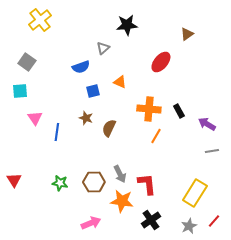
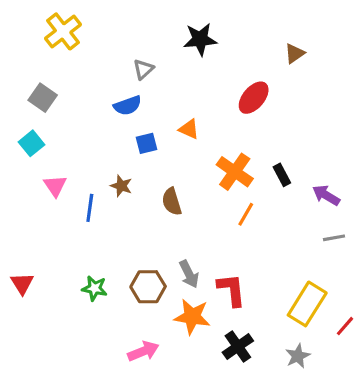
gray triangle: (103, 48) -> (143, 69), moved
cyan square: (20, 91) -> (32, 143), turned -35
orange cross: (149, 109) -> (235, 172), turned 30
brown star: (86, 118) -> (121, 186), moved
brown semicircle: (109, 128) -> (172, 202), turned -42
red line: (214, 221) -> (345, 326), moved

